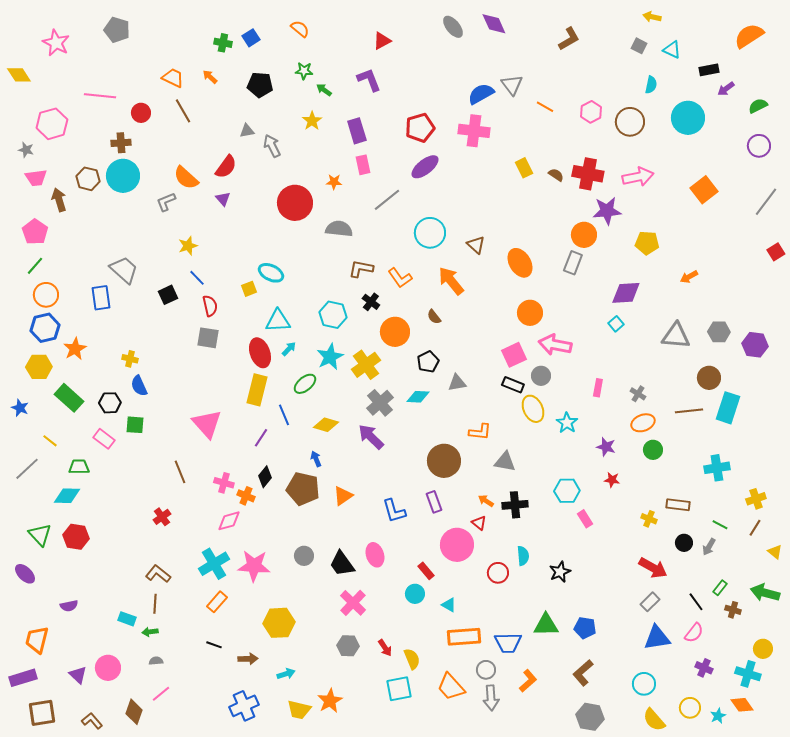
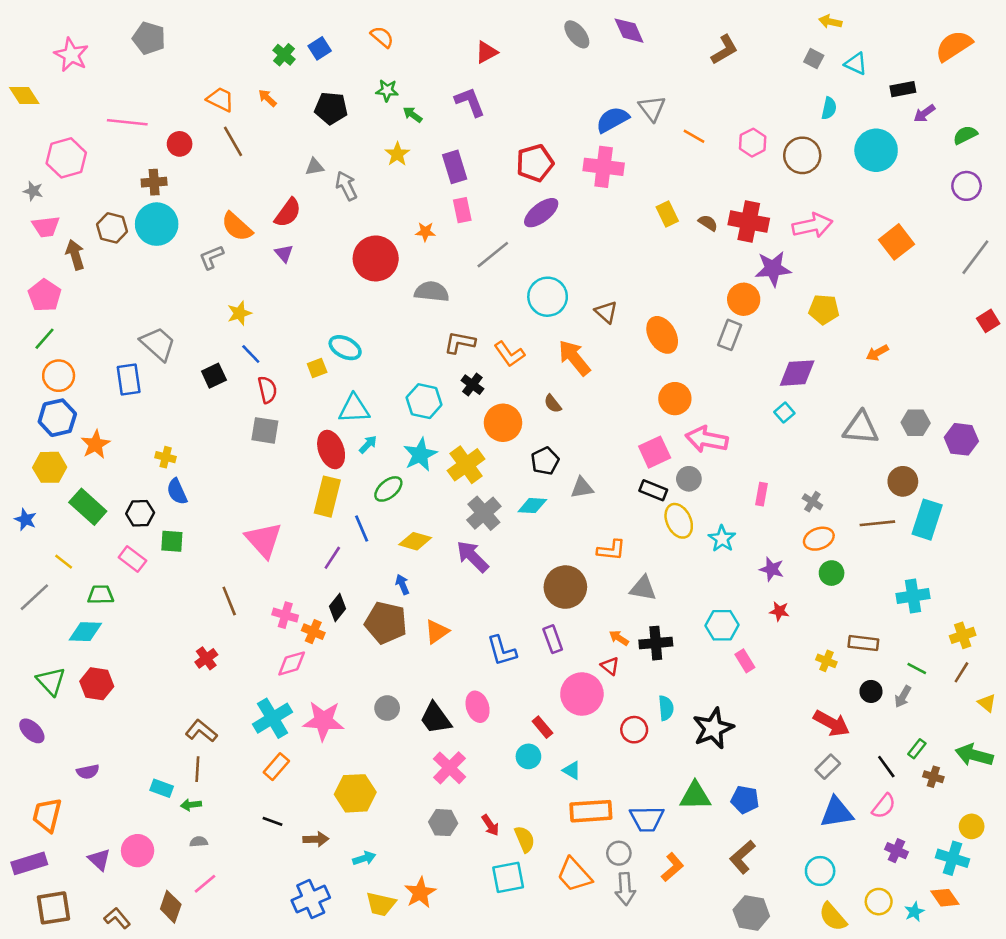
green cross: (223, 43) -> (284, 55), turned 30
black star: (560, 572) -> (713, 728), size x1.5

